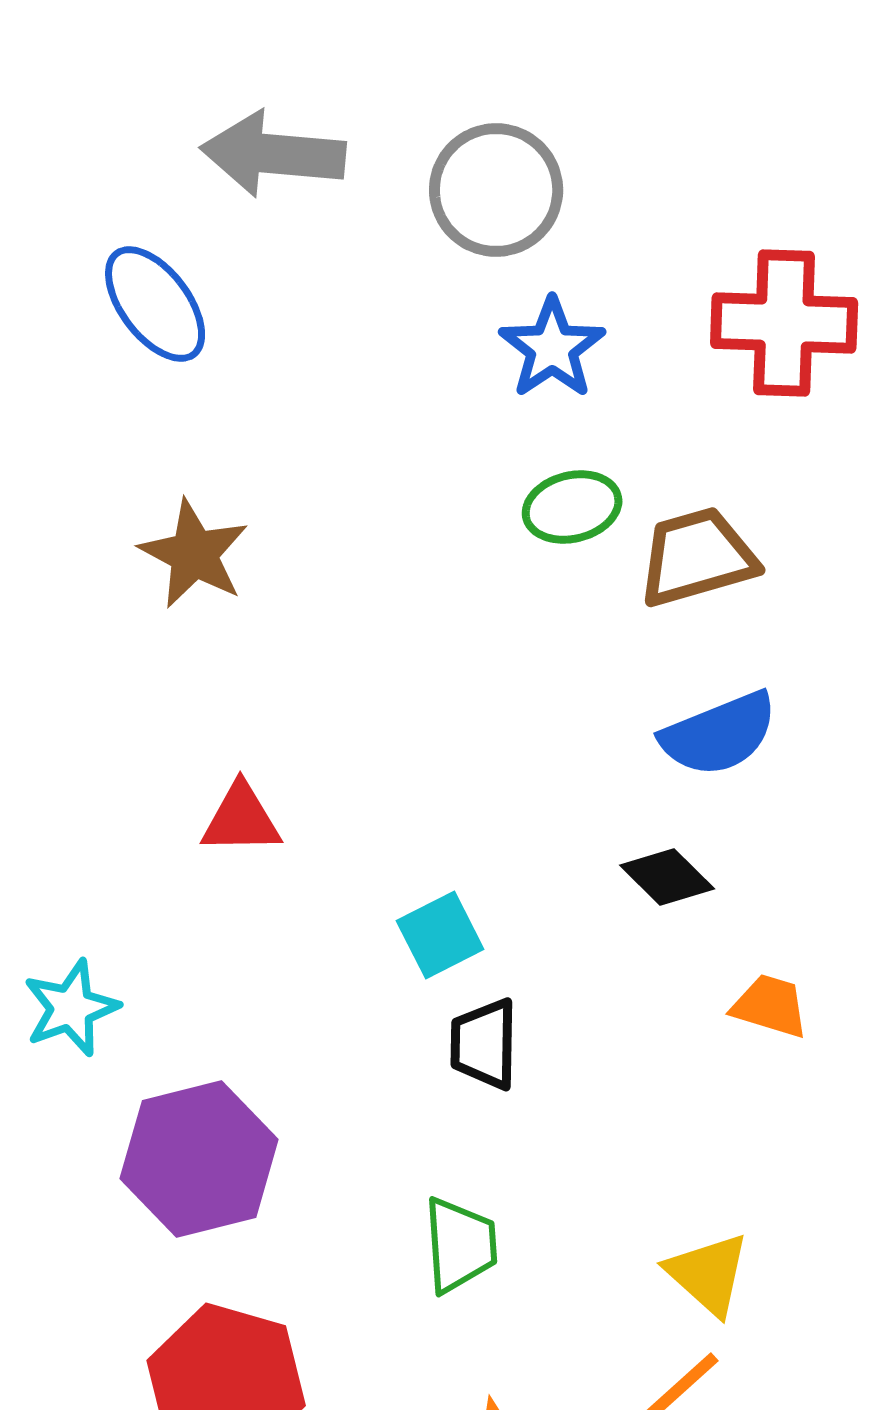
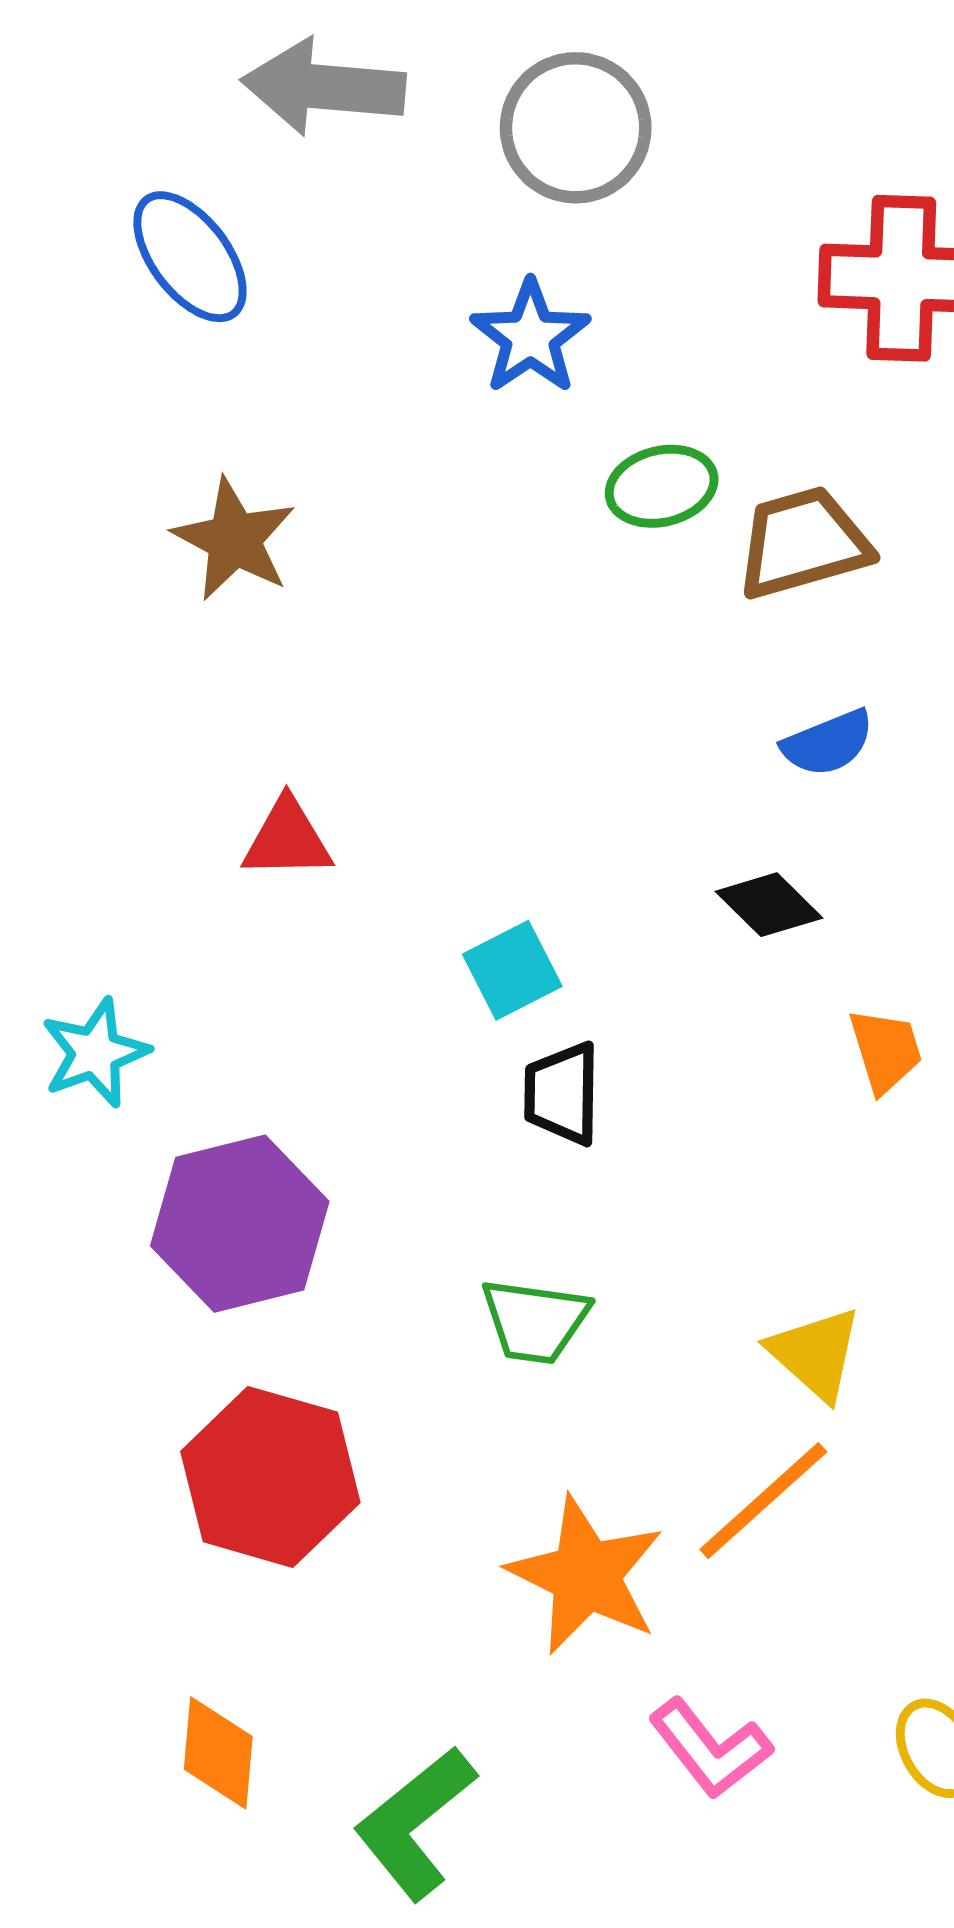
blue star: (552, 348) -> (530, 337), moved
blue semicircle: (719, 734) -> (828, 743), size x0.7
orange trapezoid: (770, 1006) -> (885, 1051), turned 56
green trapezoid: (460, 1245) -> (535, 1321), turned 102

